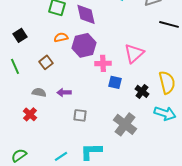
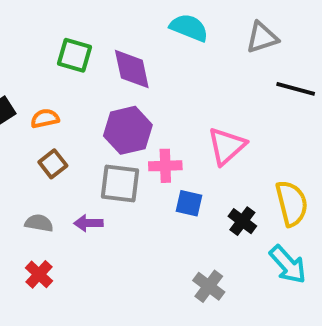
orange semicircle: (61, 37) -> (45, 118), moved
cyan arrow: (165, 113) -> (288, 265), turned 30
red cross: (30, 114) -> (39, 274), moved
gray square: (80, 115) -> (120, 184), moved, size x1.5
gray cross: (125, 124) -> (209, 286), size x0.7

